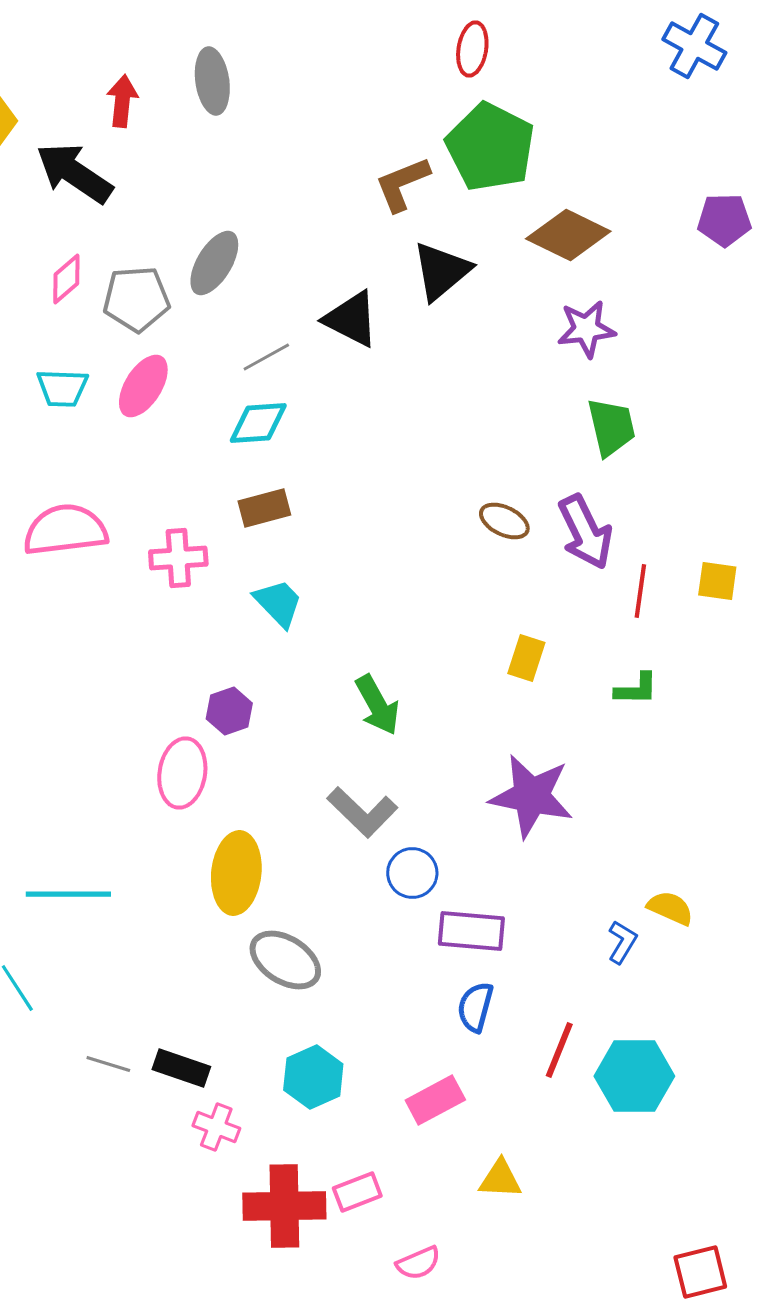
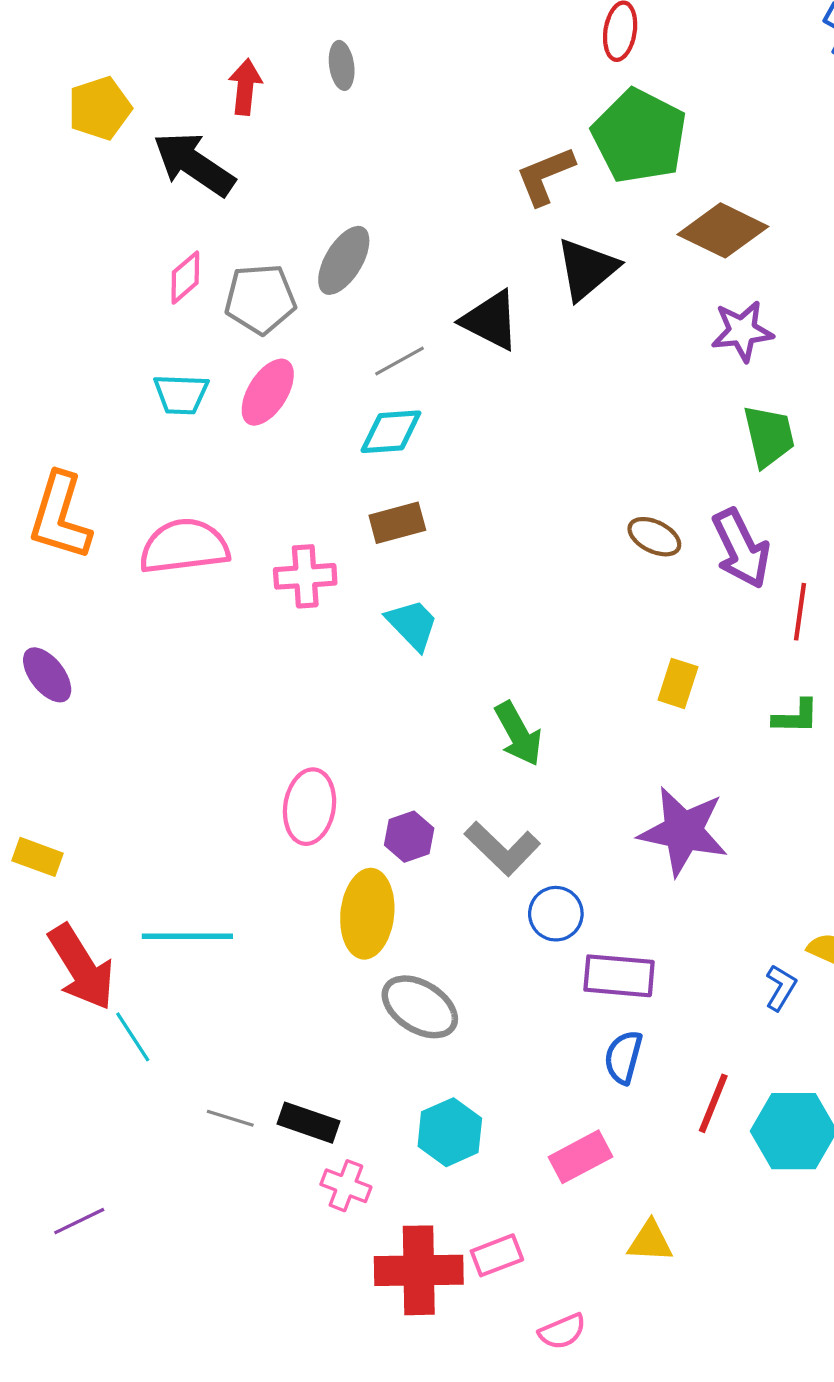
gray ellipse: (212, 81) -> (342, 65), size x0.7
purple hexagon: (229, 711) -> (409, 837), moved

